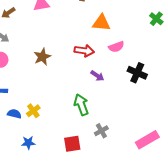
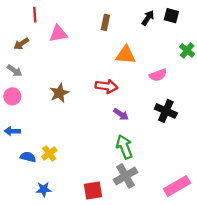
pink semicircle: (116, 47) -> (158, 75), moved
green arrow: (81, 105) -> (124, 147), moved
gray cross: (101, 131) -> (125, 176), size x1.5

